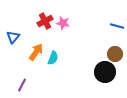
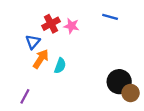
blue line: (117, 26) -> (110, 17), moved
blue triangle: (13, 37) -> (33, 42), moved
brown circle: (115, 54) -> (131, 93), moved

